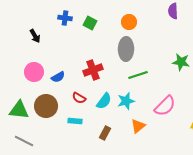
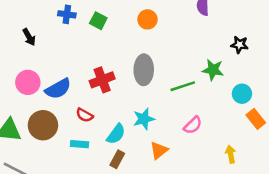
gray ellipse: (126, 49) -> (144, 70), moved
green line: (138, 75) -> (183, 86), moved
blue semicircle: (58, 77) -> (58, 89), size x1.5
cyan semicircle: (104, 101) -> (116, 134), moved
pink semicircle: (165, 106) -> (193, 125), size x0.7

